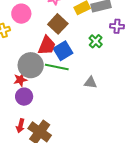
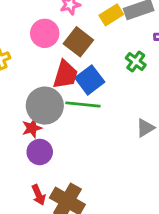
pink circle: (21, 14) -> (45, 33), moved
gray triangle: (90, 83) -> (145, 128), moved, turned -32
red arrow: (20, 126) -> (39, 195), turned -32

